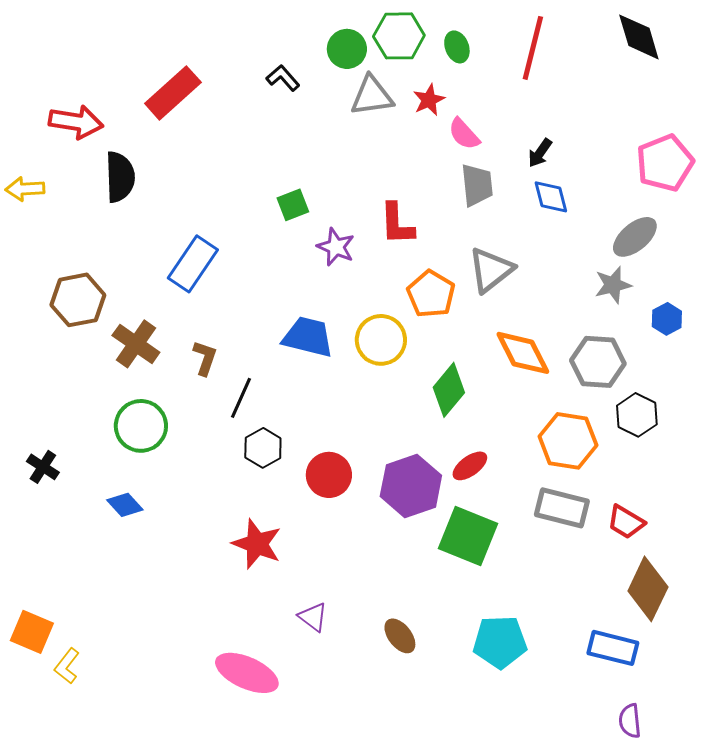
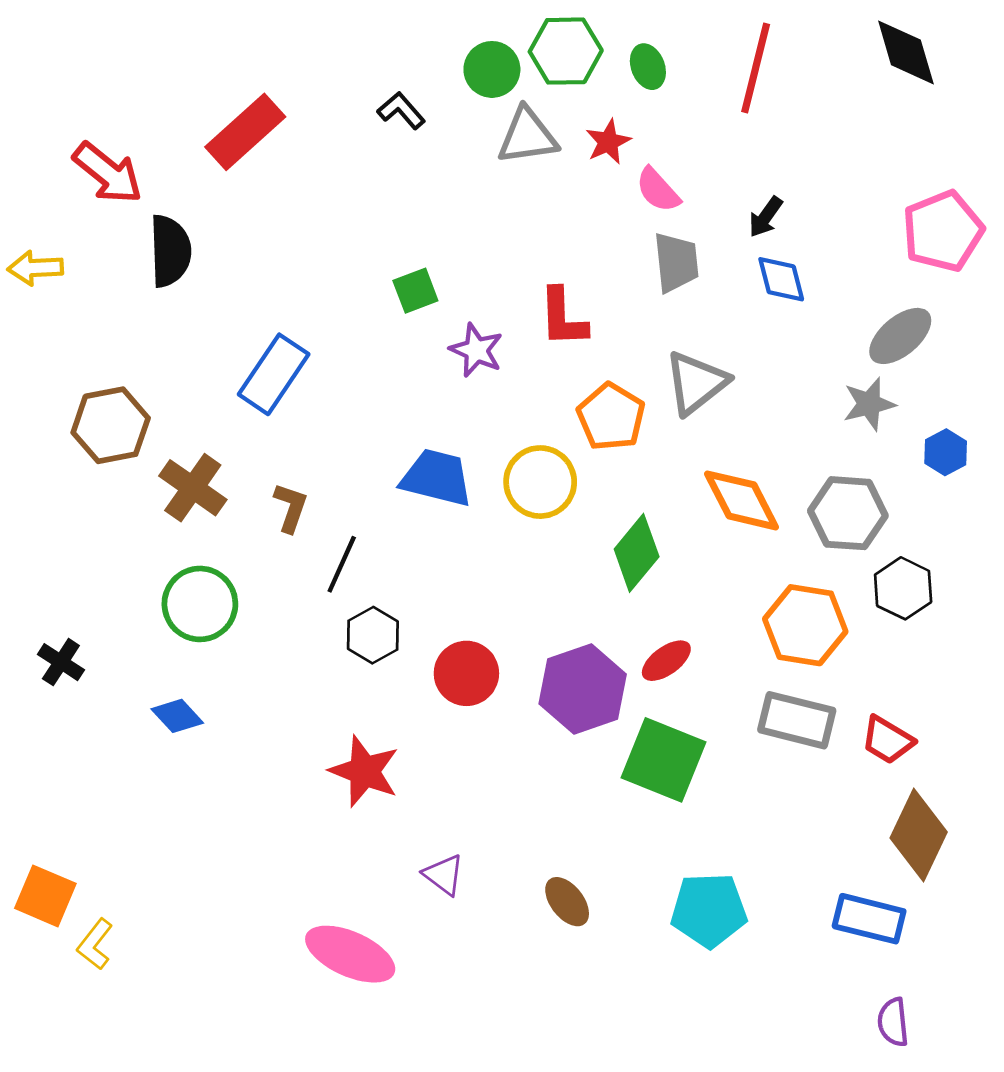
red arrow: (76, 122) -> (108, 173), turned 30

